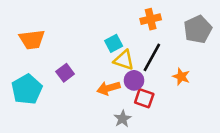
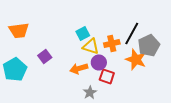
orange cross: (151, 19) -> (112, 43), moved
gray pentagon: (198, 29) -> (149, 45), moved
black line: (152, 57) -> (132, 33), moved
orange star: (181, 77) -> (136, 59), size x1.5

